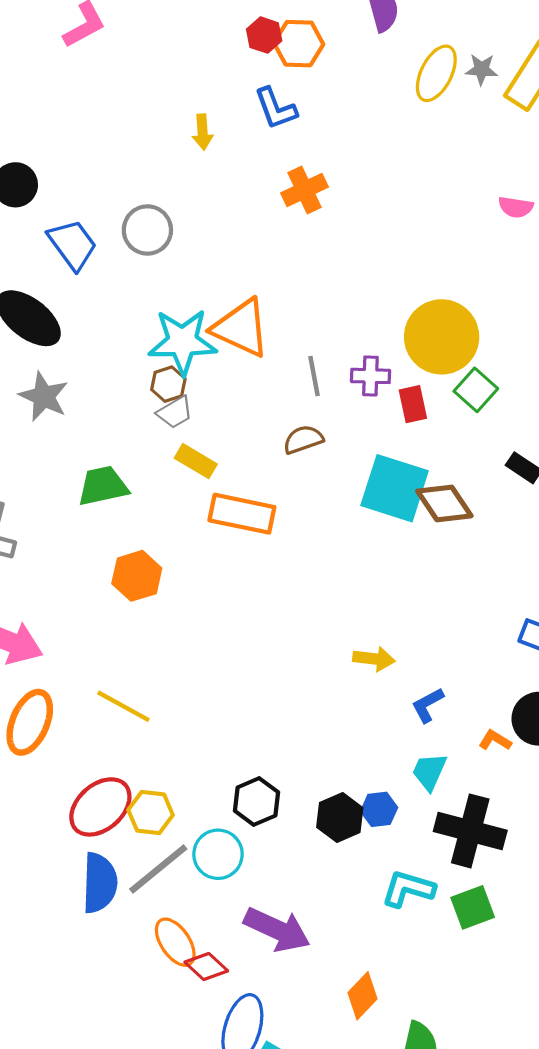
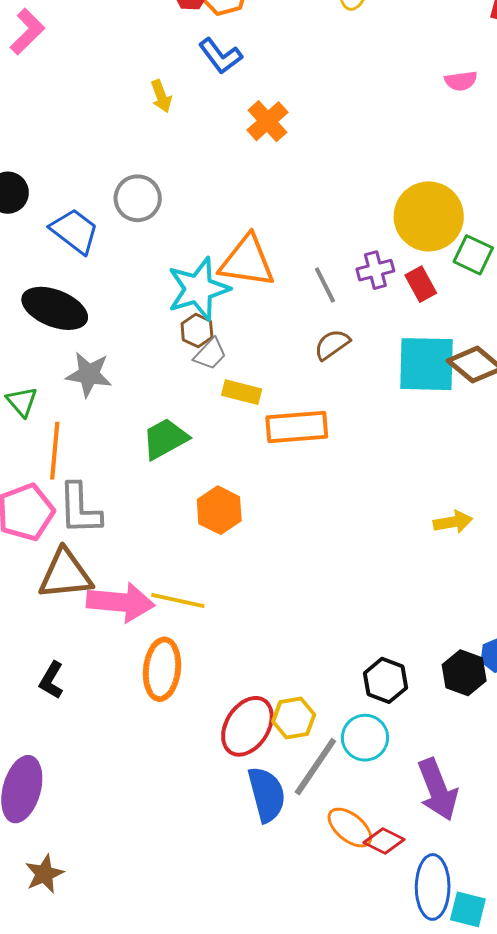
yellow line: (123, 706) -> (178, 601), moved
purple arrow: (277, 930) -> (438, 789), turned 60

